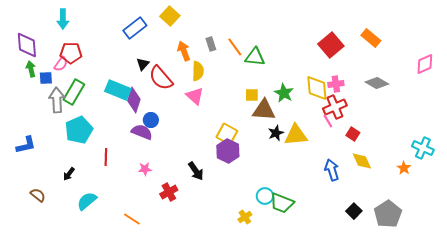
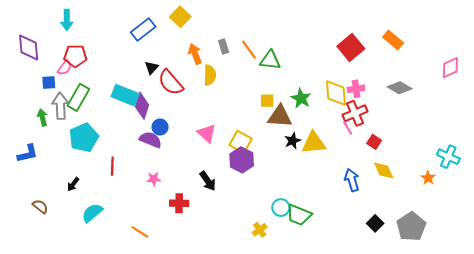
green arrow: (31, 69) -> (42, 117), moved
pink triangle: (195, 96) -> (207, 133), moved
red cross: (169, 192) -> (179, 203), turned 30

